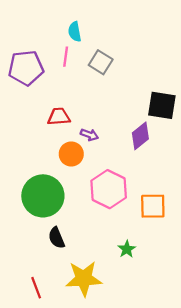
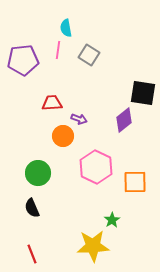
green circle: (43, 196) -> (38, 173), size x0.7
black semicircle: (57, 238) -> (32, 208), moved
yellow star: (84, 279) -> (93, 246), moved

